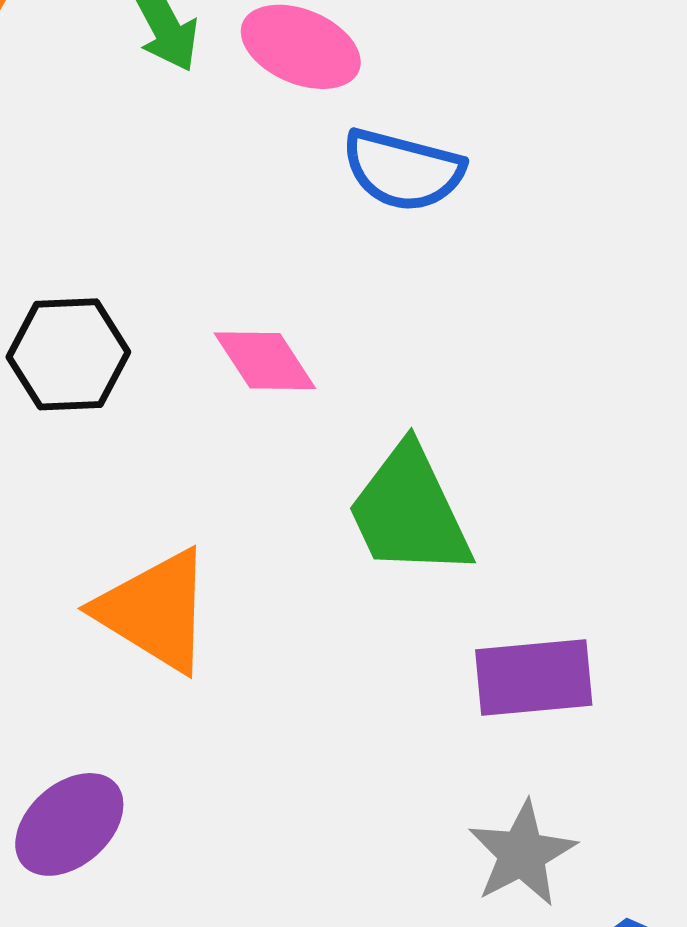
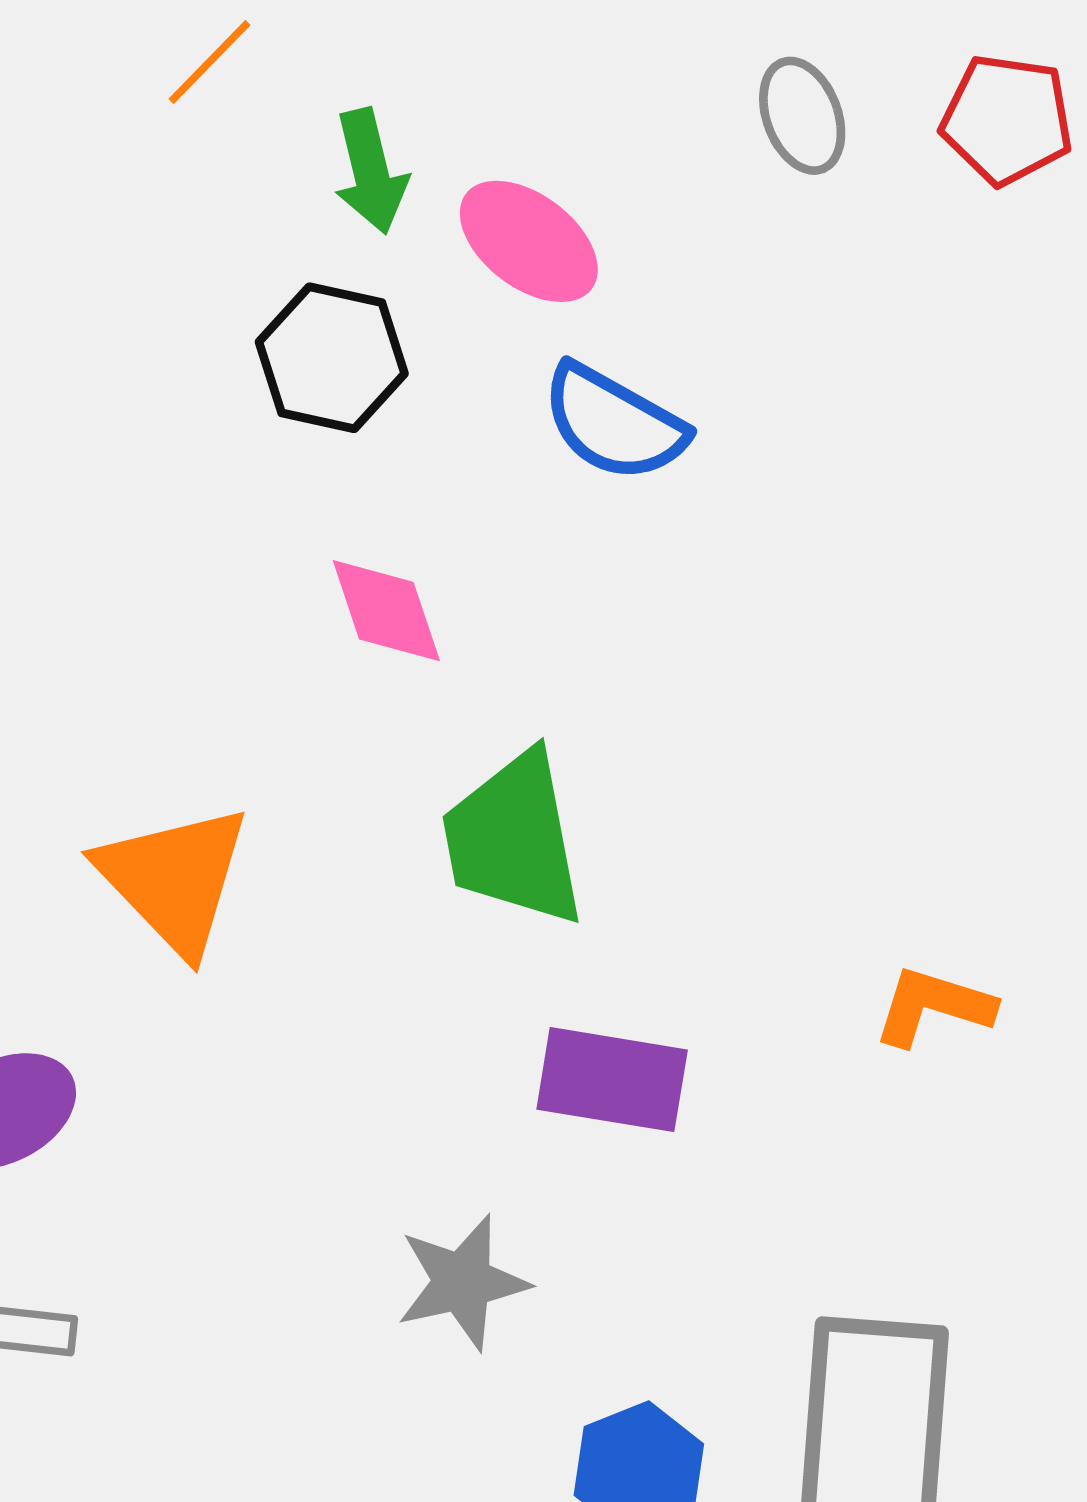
black hexagon: (68, 354) -> (332, 358), moved
gray star: (522, 854) -> (462, 1282), moved

